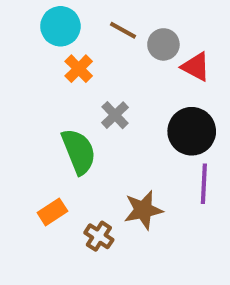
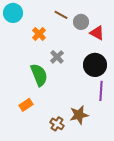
cyan circle: (60, 26) -> (13, 13), moved
brown star: (143, 210) -> (79, 115), moved
brown cross: (99, 236) -> (57, 124), moved

